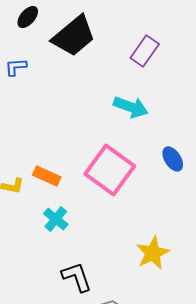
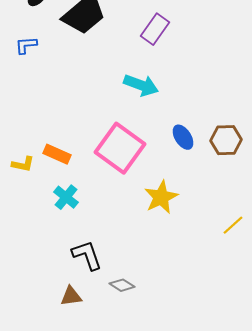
yellow star: (153, 253) -> (161, 197), moved

